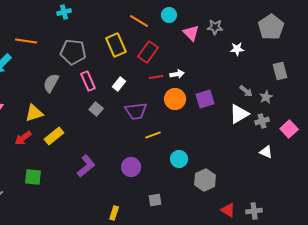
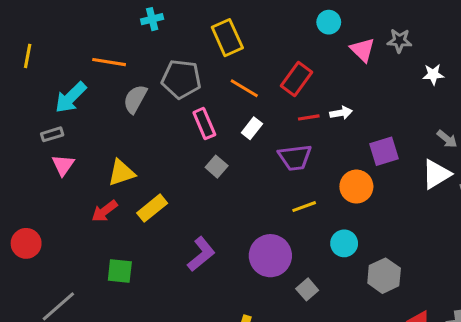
cyan cross: (64, 12) -> (152, 19), moved
orange line: (139, 21) -> (244, 88), moved
yellow rectangle: (116, 45) -> (227, 38), moved
gray semicircle: (51, 83) -> (135, 99), moved
orange circle: (175, 99) -> (356, 187), moved
purple trapezoid: (136, 111) -> (295, 157), moved
purple circle: (131, 167) -> (270, 256), size x1.4
gray square: (155, 200) -> (307, 289), moved, turned -32

